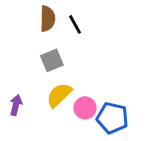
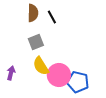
yellow semicircle: (59, 95) -> (41, 66), turned -78
pink circle: (85, 108) -> (59, 75), size x1.5

